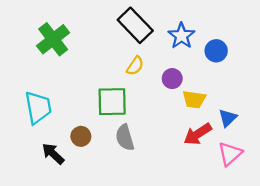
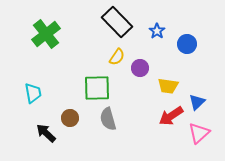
blue star: (181, 36) -> (157, 31), size x0.7
purple circle: (172, 79) -> (140, 68), moved
cyan trapezoid: (38, 107) -> (33, 93), size x0.7

